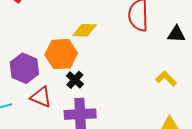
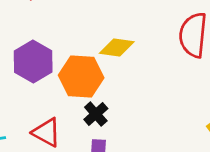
purple hexagon: (24, 68) -> (33, 61), moved

